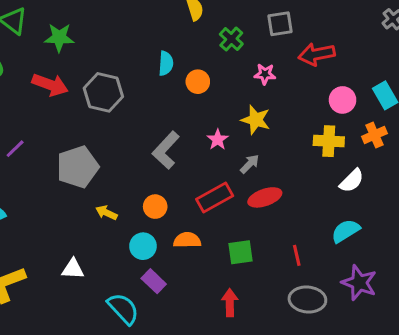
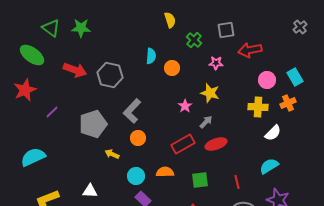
green star: (59, 38) -> (81, 28), moved
gray L-shape: (166, 150) -> (132, 111), moved
orange circle: (155, 207) -> (138, 138), moved

